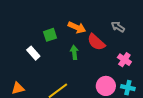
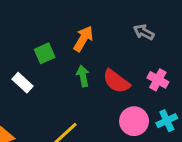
orange arrow: (77, 27) -> (83, 39), turned -78
red semicircle: (96, 42) -> (116, 81), moved
cyan cross: (128, 88) -> (167, 121), turned -32

